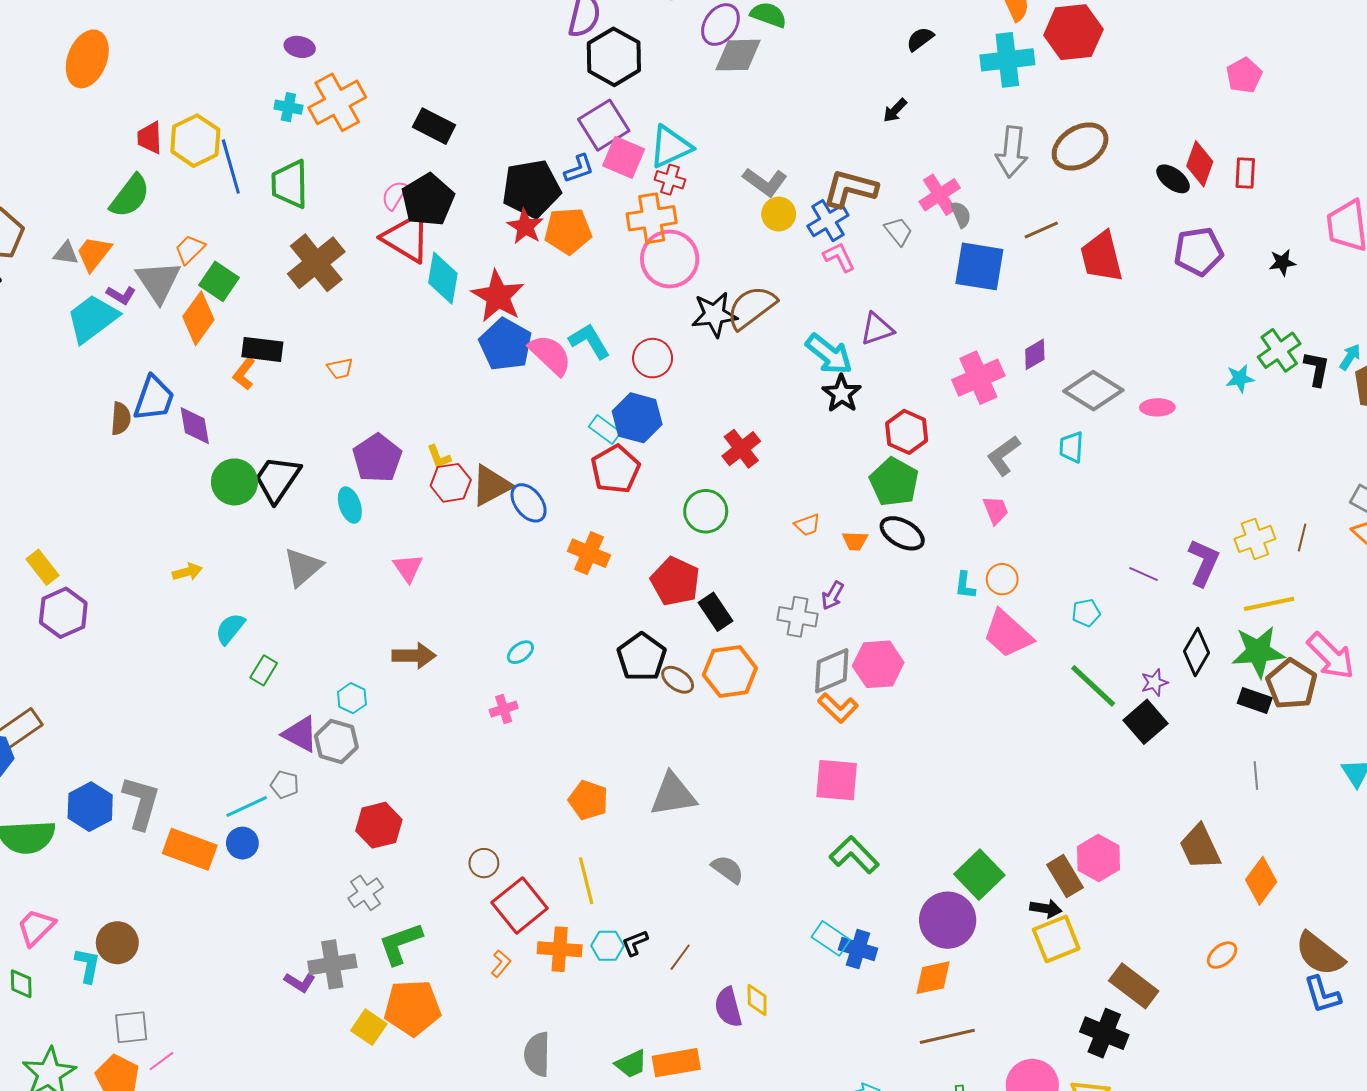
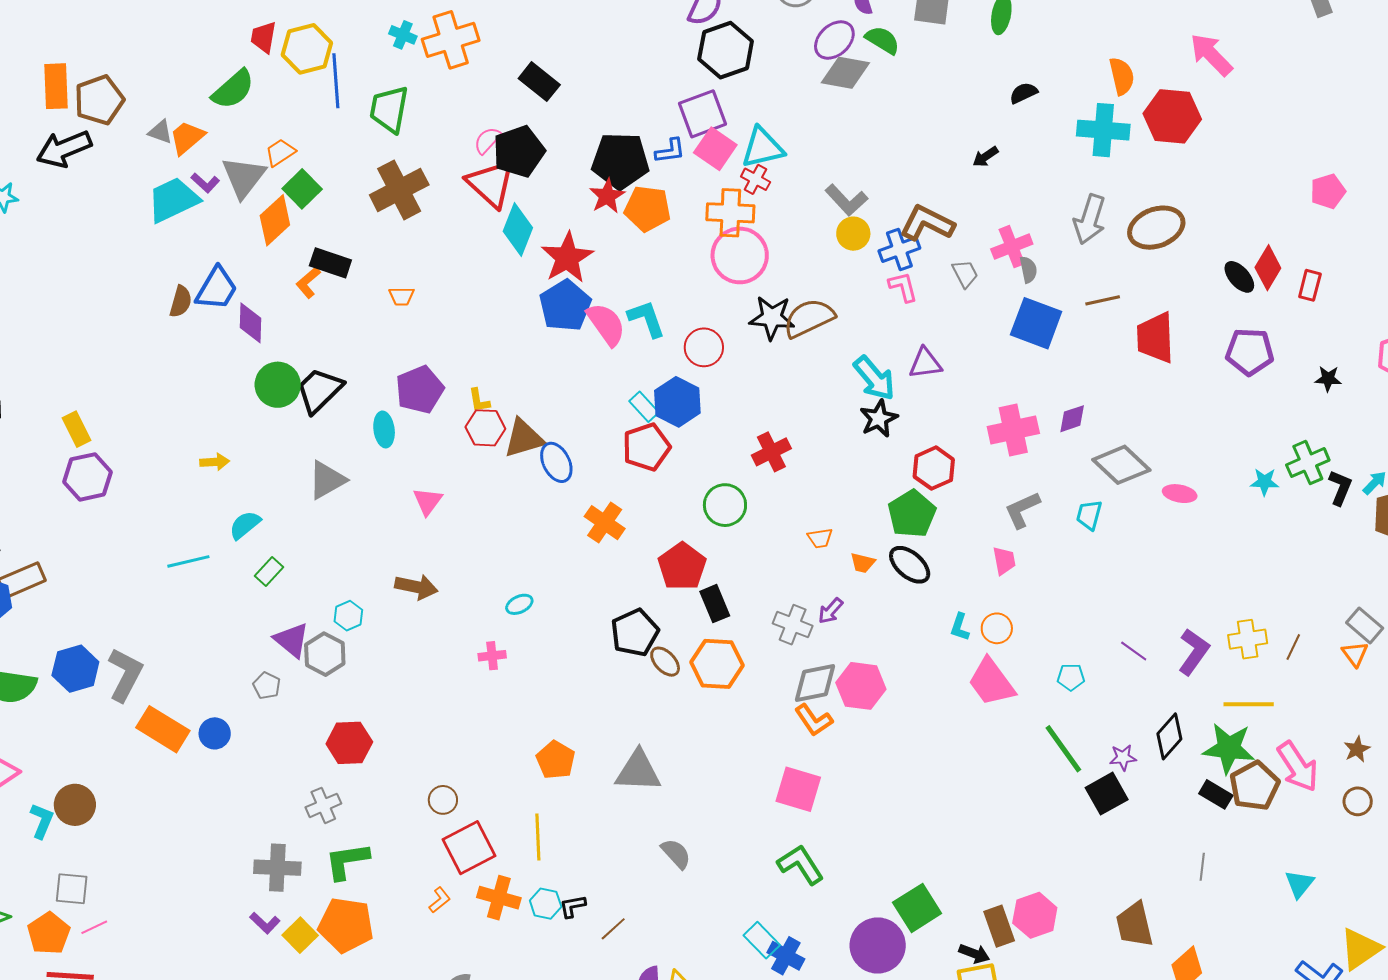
cyan line: (247, 806) -> (188, 561), moved
purple L-shape: (300, 982) -> (265, 923), moved

